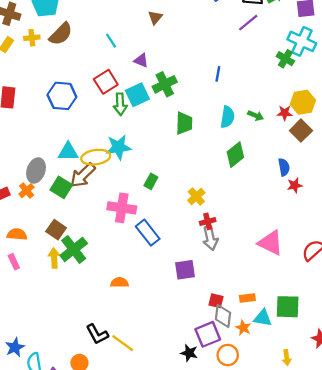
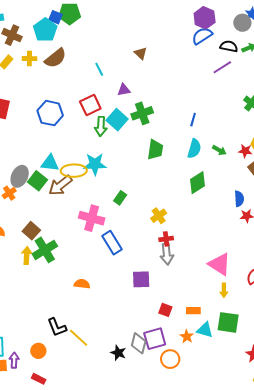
brown triangle: (155, 17) -> (141, 53), turned -32
purple triangle: (141, 61) -> (124, 90), turned -40
blue line: (218, 74) -> (193, 120), moved
cyan square: (137, 95) -> (117, 120), turned -30
green square: (61, 187) -> (37, 181), moved
gray diamond: (223, 316) -> (139, 343), moved
black star: (189, 353) -> (118, 353), moved
yellow arrow: (287, 358) -> (224, 290), moved

